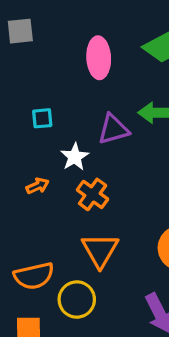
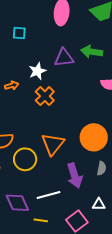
cyan square: (42, 118) -> (19, 33), moved
orange triangle: (100, 250) -> (53, 144), moved

